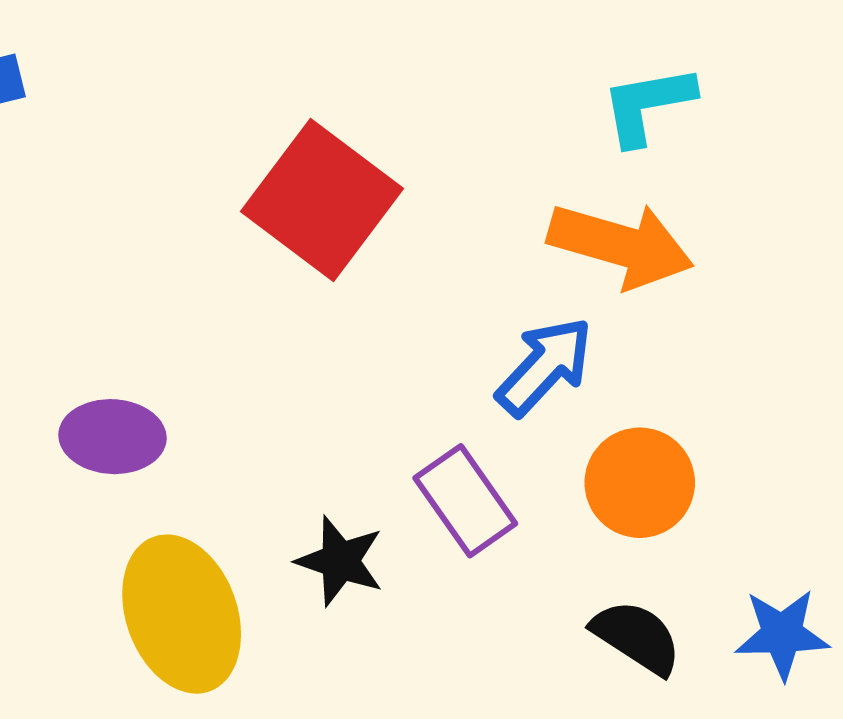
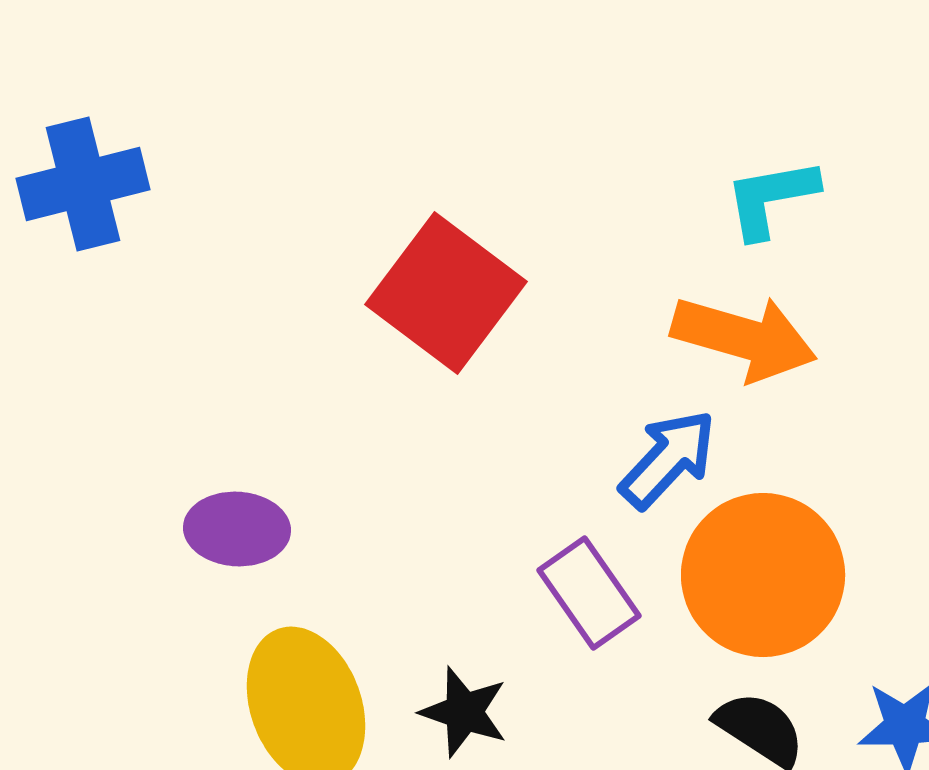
orange circle: (640, 483) -> (763, 575), size x1.5
black star: (340, 561) -> (464, 712), moved

